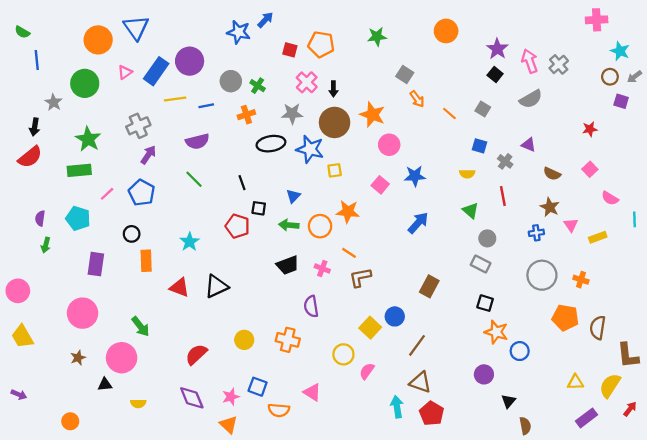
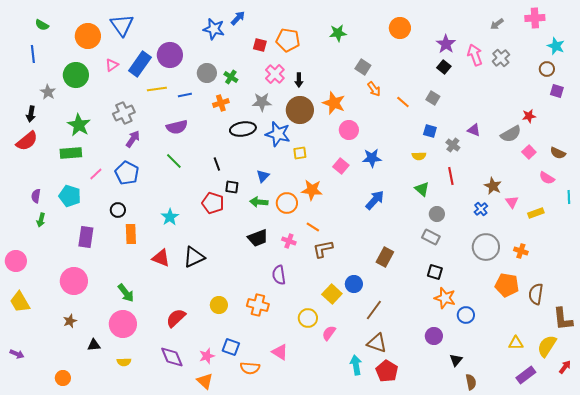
green semicircle: (22, 32) -> (42, 25), moved
gray arrow: (634, 77) -> (497, 24), moved
gray semicircle: (531, 99) -> (511, 134), moved
brown semicircle: (552, 174) -> (558, 153), moved
blue cross: (536, 233) -> (481, 209), turned -32
pink circle: (122, 358) -> (123, 324), moved

